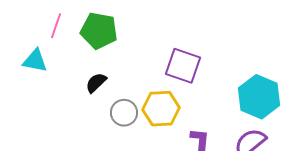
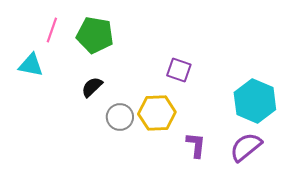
purple square: (183, 66) -> (179, 70), size x0.7

